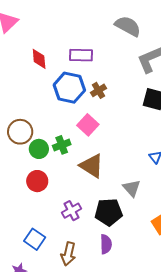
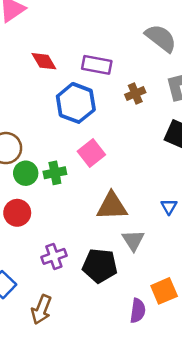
red diamond: (39, 59) -> (44, 61), turned -35
brown cross: (98, 90) -> (135, 93), moved
brown triangle: (92, 166) -> (112, 206), moved, turned -44
purple semicircle: (106, 244) -> (138, 311), moved

